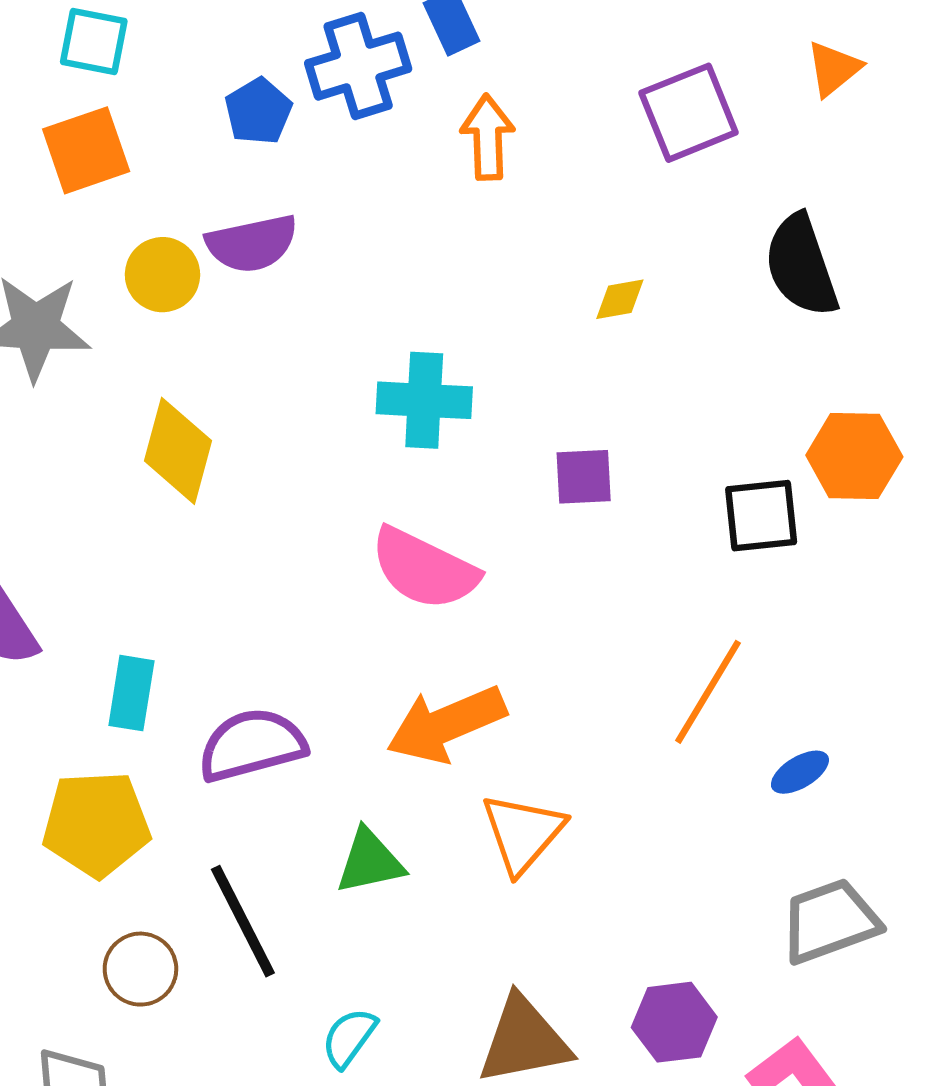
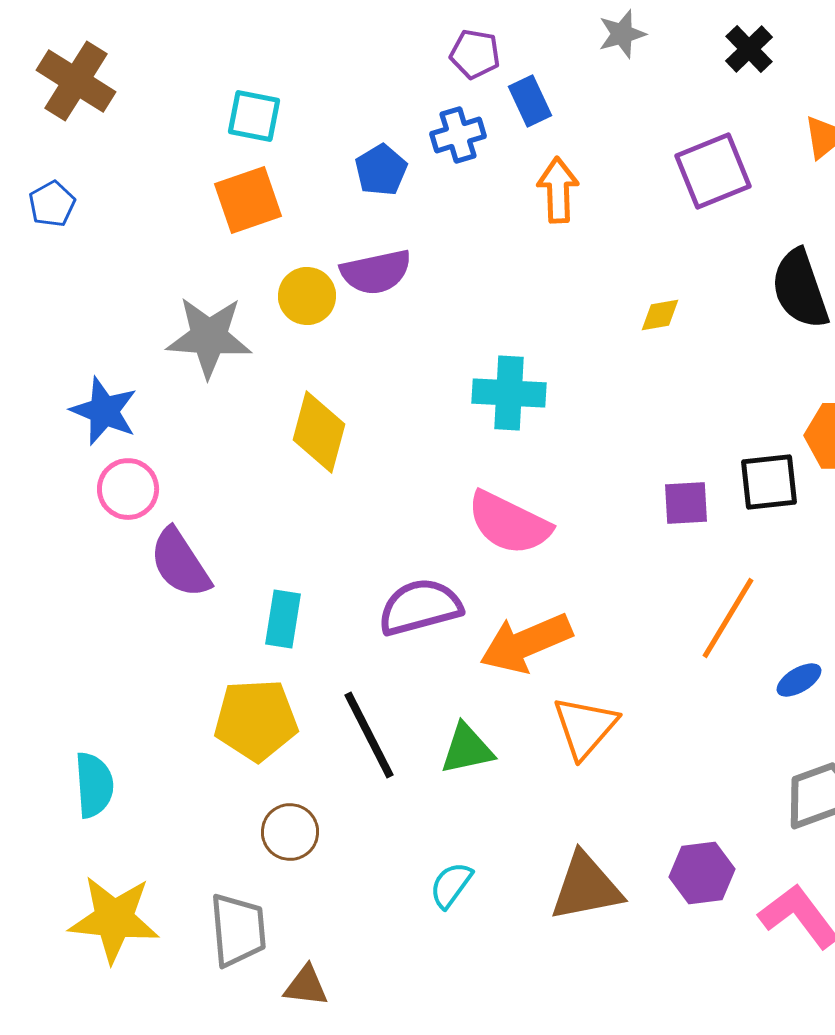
blue cross: (358, 66) -> (458, 135), size x0.7
purple square: (584, 477) -> (686, 503), moved
purple semicircle: (252, 745) -> (420, 607), moved
black line: (243, 921) -> (369, 735), moved

